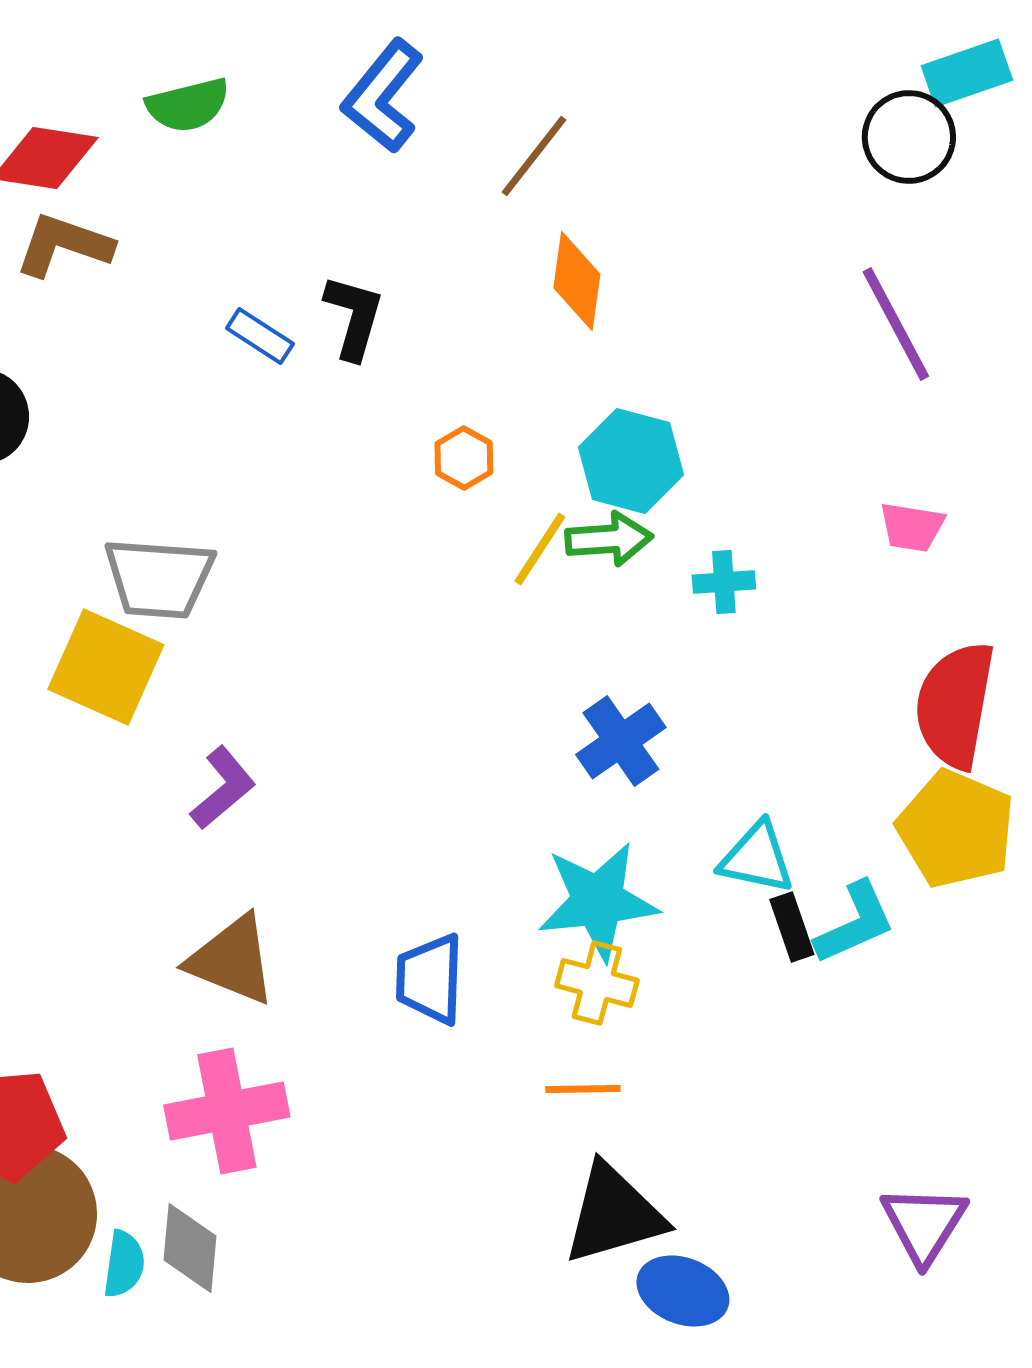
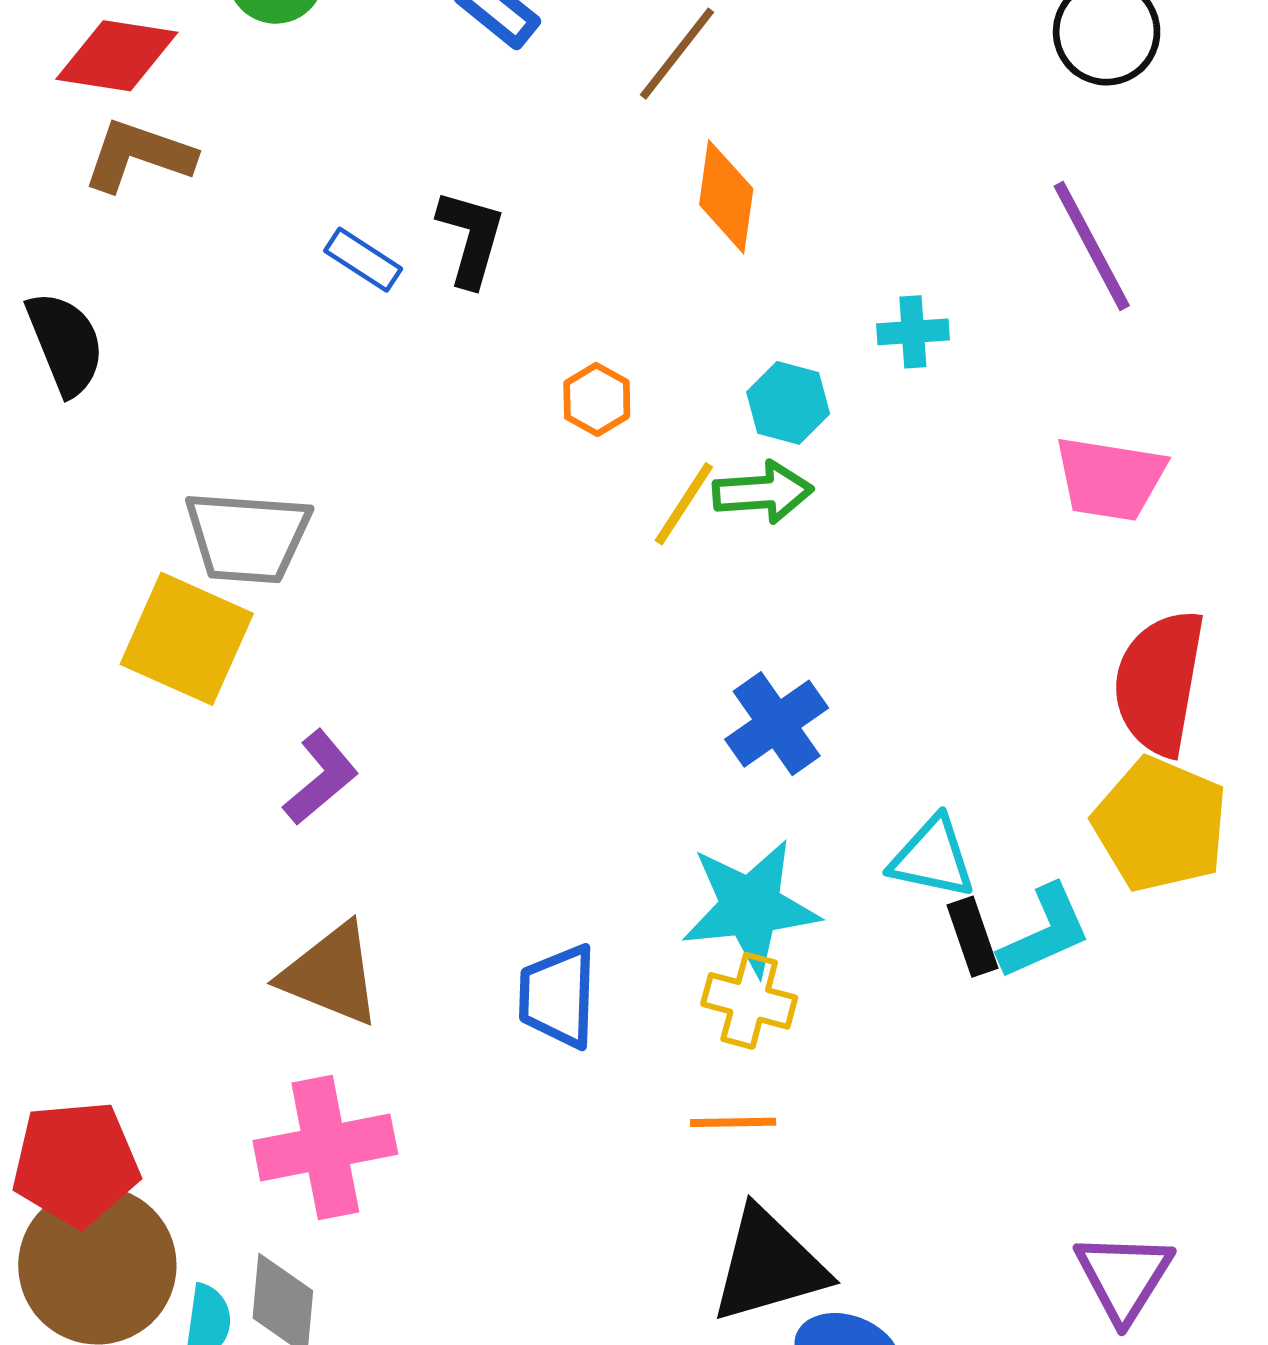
cyan hexagon: (631, 461) -> (788, 403), size x0.7
pink trapezoid: (912, 527) -> (1110, 478), size x1.5
cyan cross: (724, 582) -> (913, 332), moved

